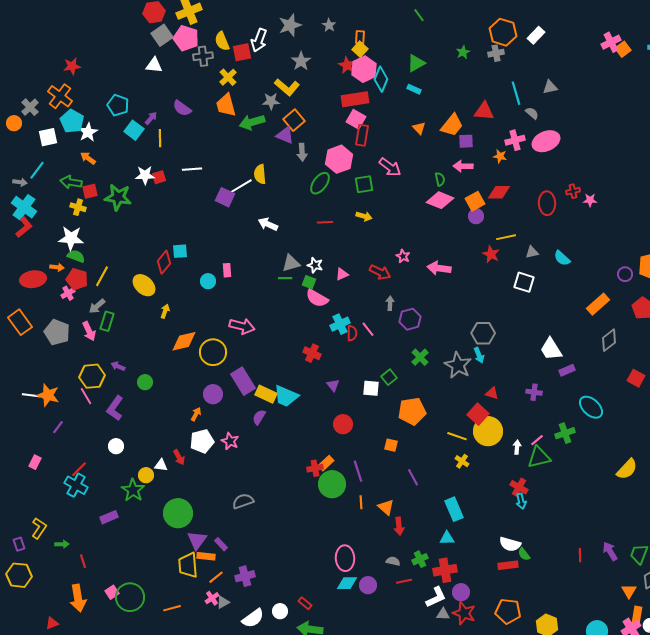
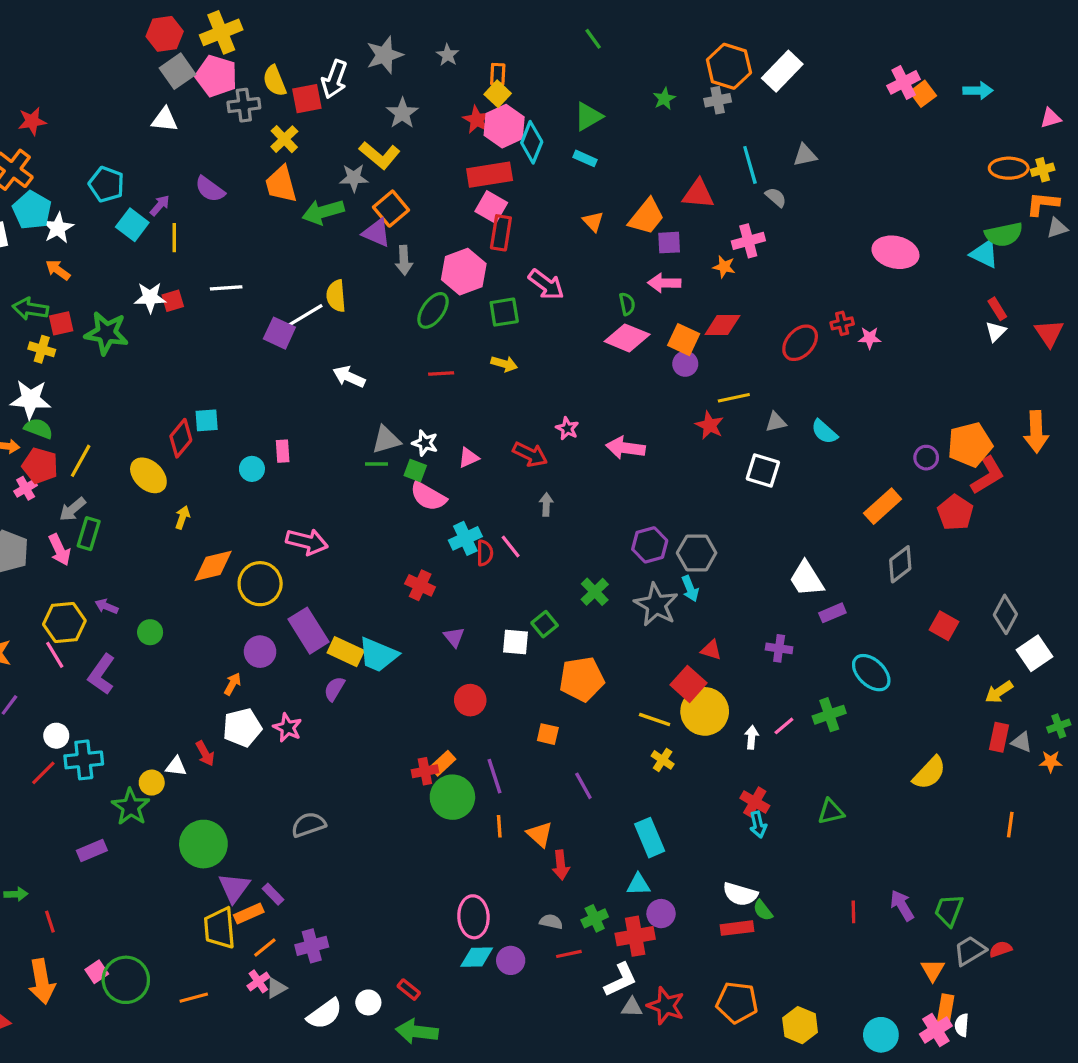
white rectangle: (536, 35) -> (782, 71), size x1.4
pink ellipse: (546, 141) -> (895, 252), moved, turned 36
orange square: (475, 201) -> (684, 340), turned -36
red ellipse: (547, 203) -> (800, 343), turned 45
purple hexagon: (410, 319) -> (650, 545), moved
white circle: (116, 446) -> (56, 736), moved
green triangle: (539, 457) -> (831, 812), moved, size x0.7
cyan cross: (76, 485) -> (84, 760), moved, turned -35
orange rectangle: (206, 556) -> (249, 914), turned -30
purple circle: (461, 592) -> (661, 914), moved

